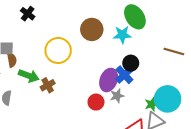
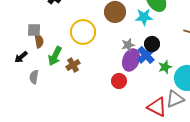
green arrow: (29, 76) -> (55, 56), turned 96
gray star: (117, 96) -> (128, 45), moved
green star: (152, 104) -> (165, 67), moved

